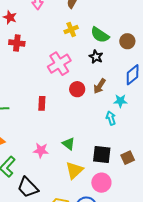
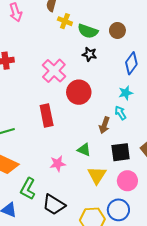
yellow cross: (71, 30) -> (65, 21), moved, turned -32
brown arrow: (100, 86) -> (104, 125), moved
red circle: (77, 89) -> (79, 92), size x1.5
red rectangle: (42, 103) -> (47, 116), size x1.5

